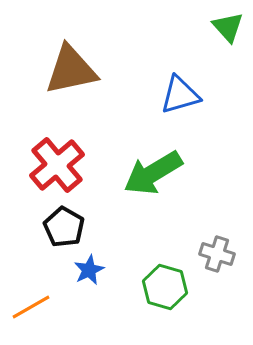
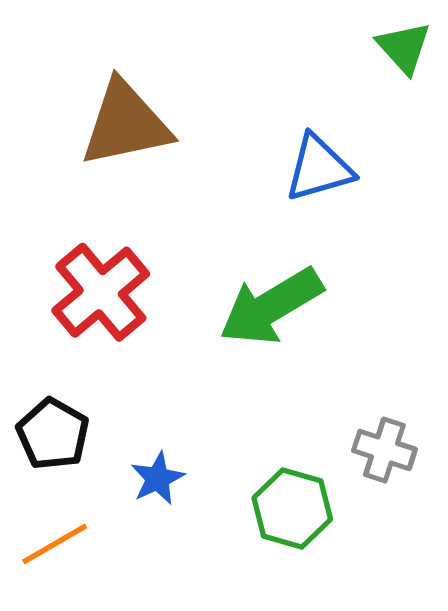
black pentagon: (64, 227) -> (53, 434), moved

